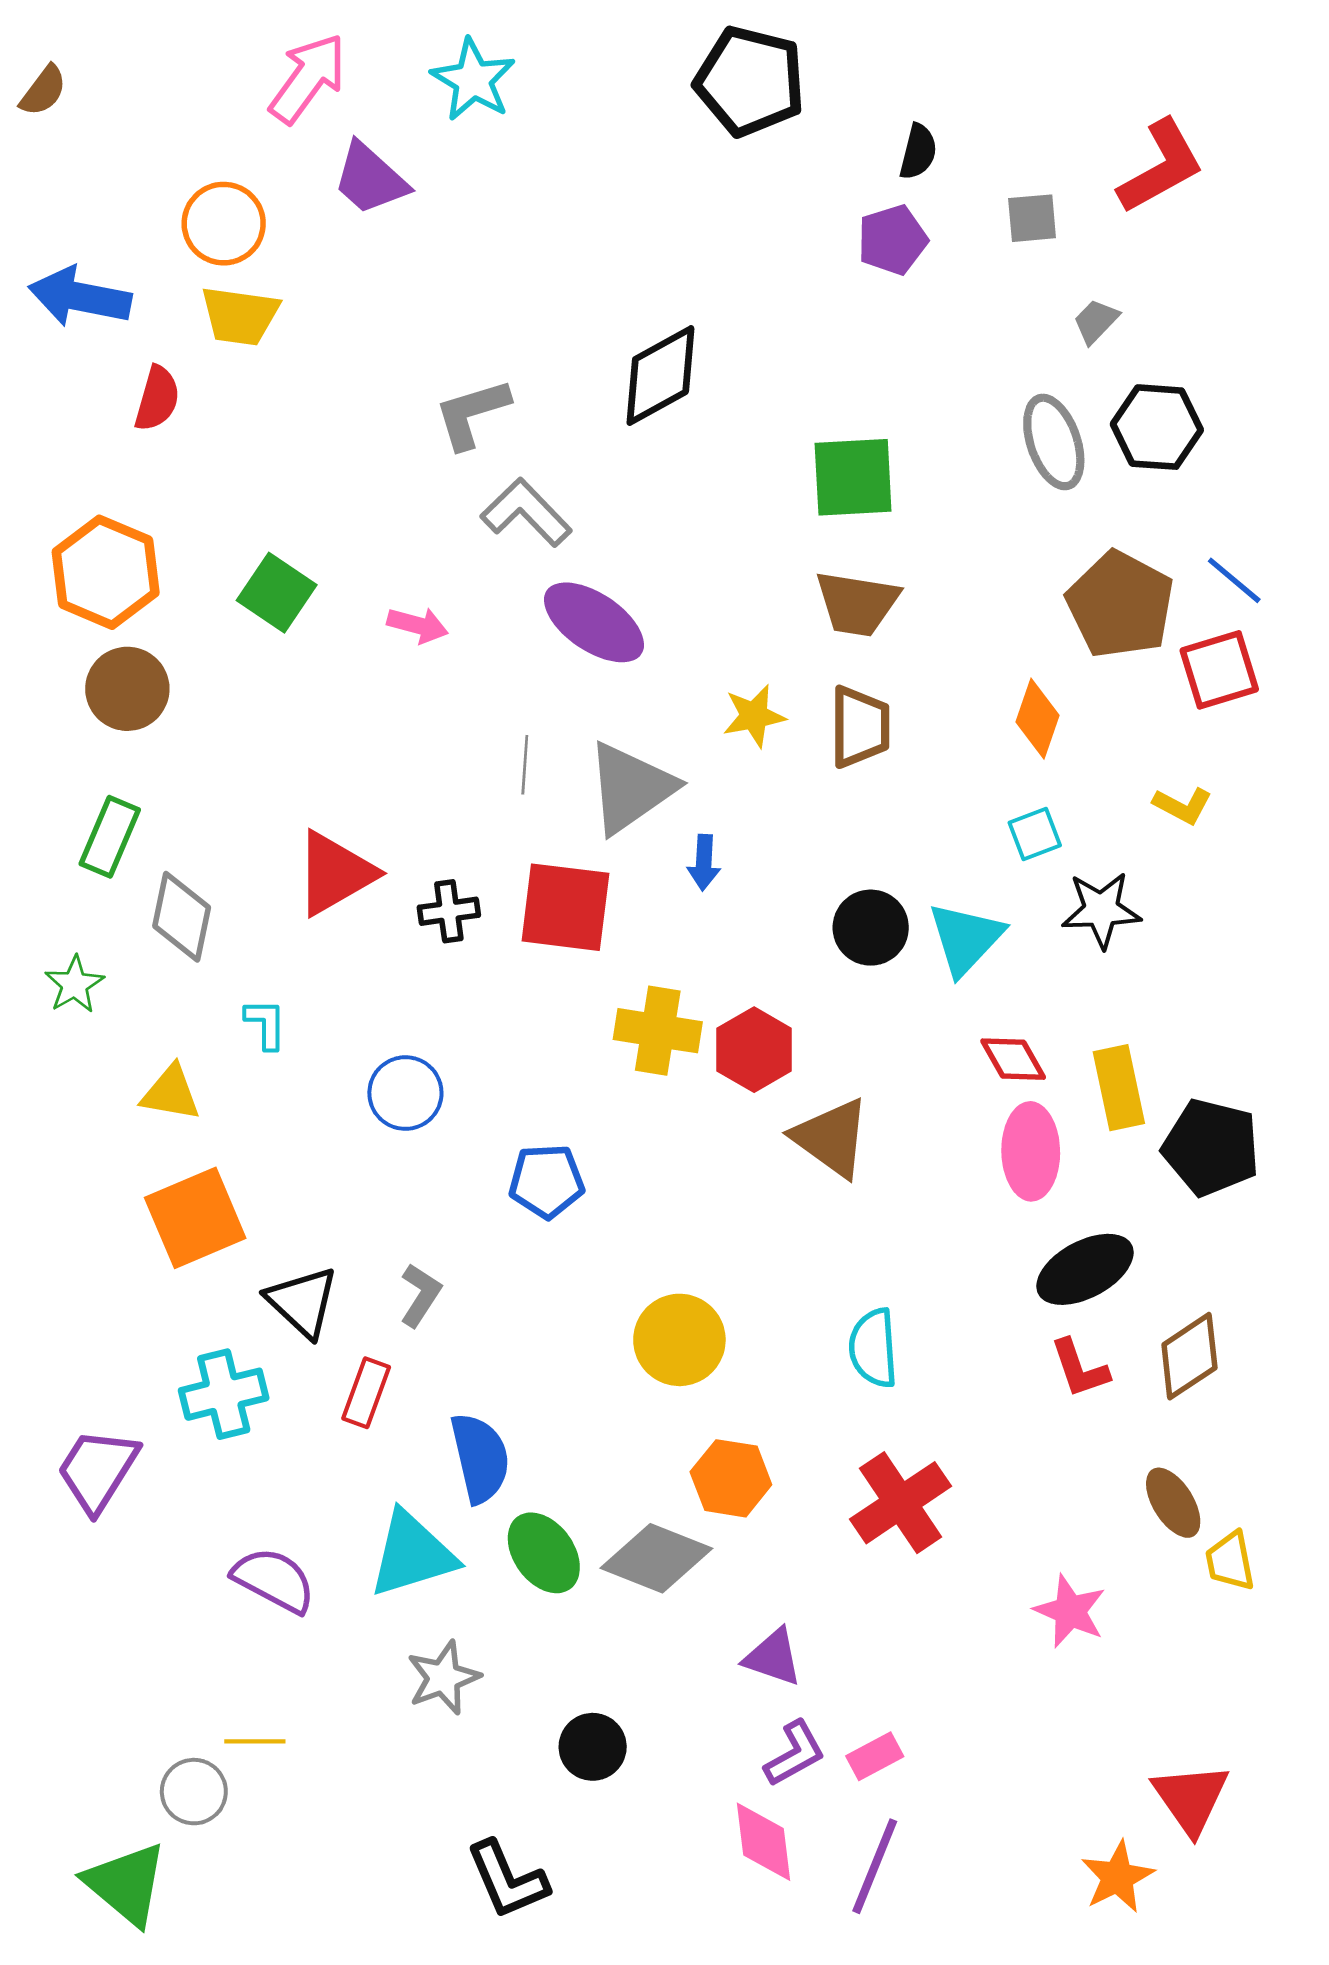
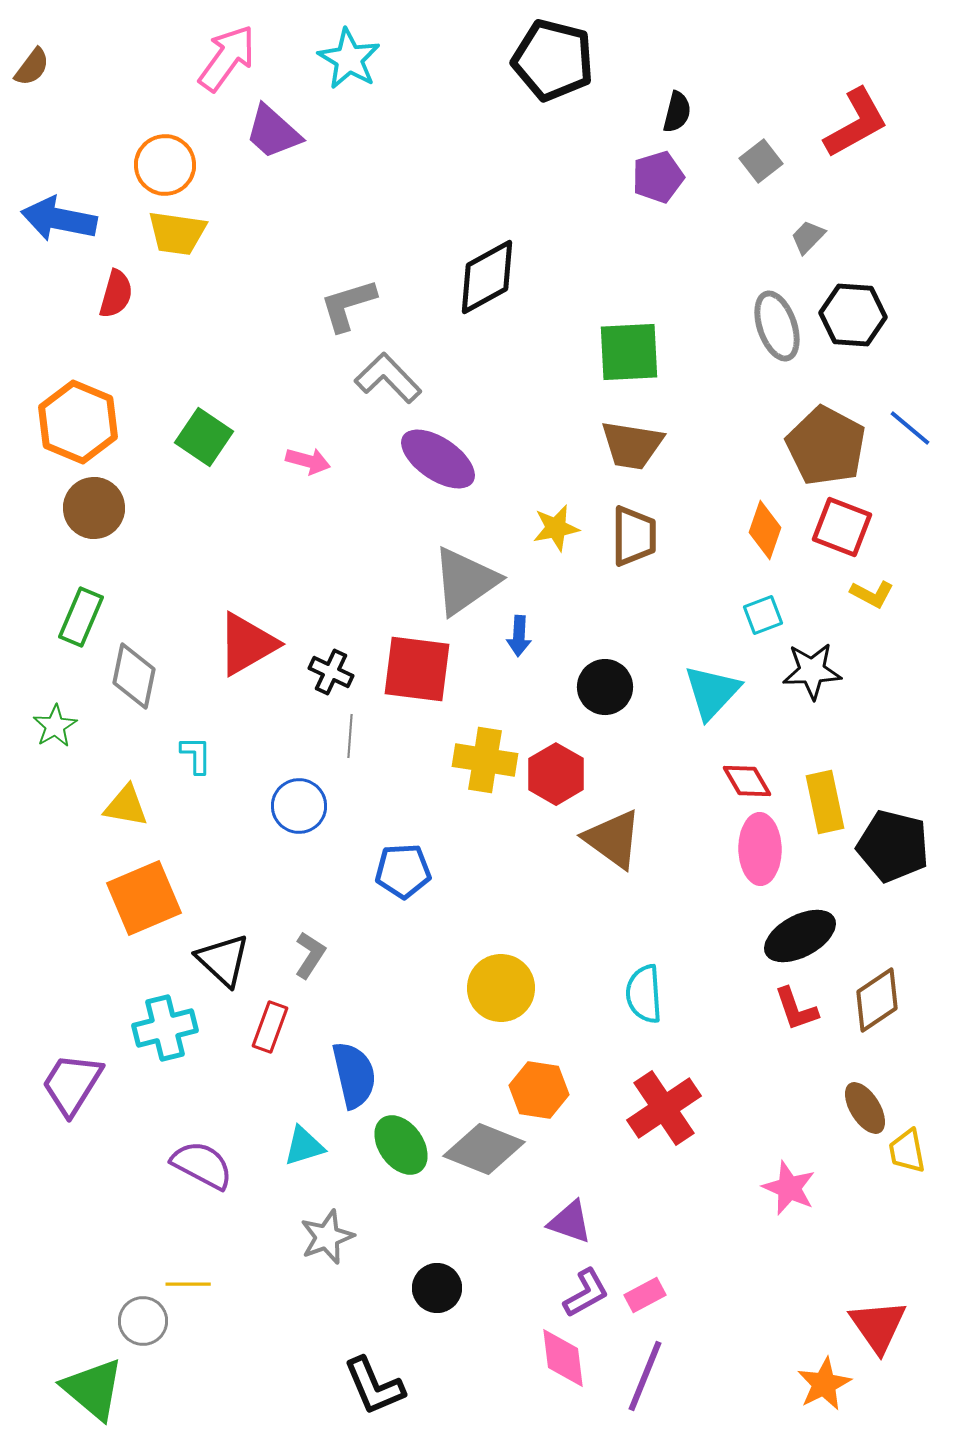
gray square: (1032, 218) -> (761, 161), turned -33
red square: (1219, 670) -> (842, 527), moved, turned 38
gray line: (525, 765) -> (350, 736), moved
black cross: (449, 911) -> (331, 672), turned 33
black circle: (871, 928) -> (605, 687), moved
cyan triangle: (412, 1554) -> (304, 1146), size x0.6

